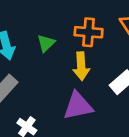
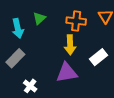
green triangle: (46, 43) -> (39, 18), moved

